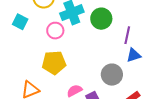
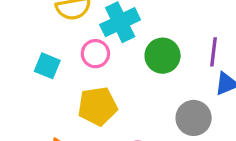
green circle: (101, 19) -> (163, 56), moved
cyan square: (20, 22) -> (47, 66), moved

